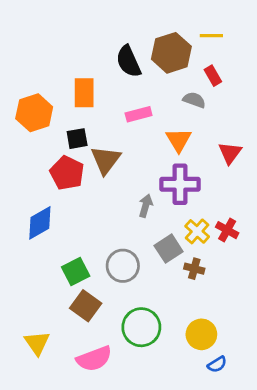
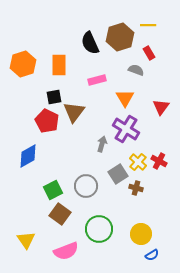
orange hexagon: (34, 113) -> (23, 64), moved
purple cross: (180, 184) -> (126, 129), turned 32

